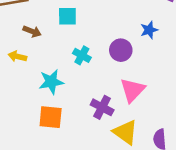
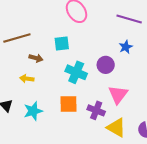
cyan cross: (82, 55) -> (76, 72), size x1.5
cyan star: (51, 82) -> (33, 111), moved
orange square: (51, 117) -> (68, 104), moved

